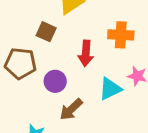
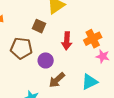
orange cross: (121, 35) -> (93, 39), moved, turned -30
cyan triangle: (110, 89) -> (90, 82), moved

